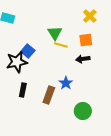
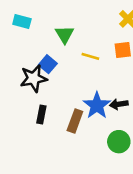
green triangle: (55, 33) -> (65, 34), moved
black arrow: (83, 59) -> (119, 104), moved
blue star: (66, 83) -> (97, 105), size x1.5

